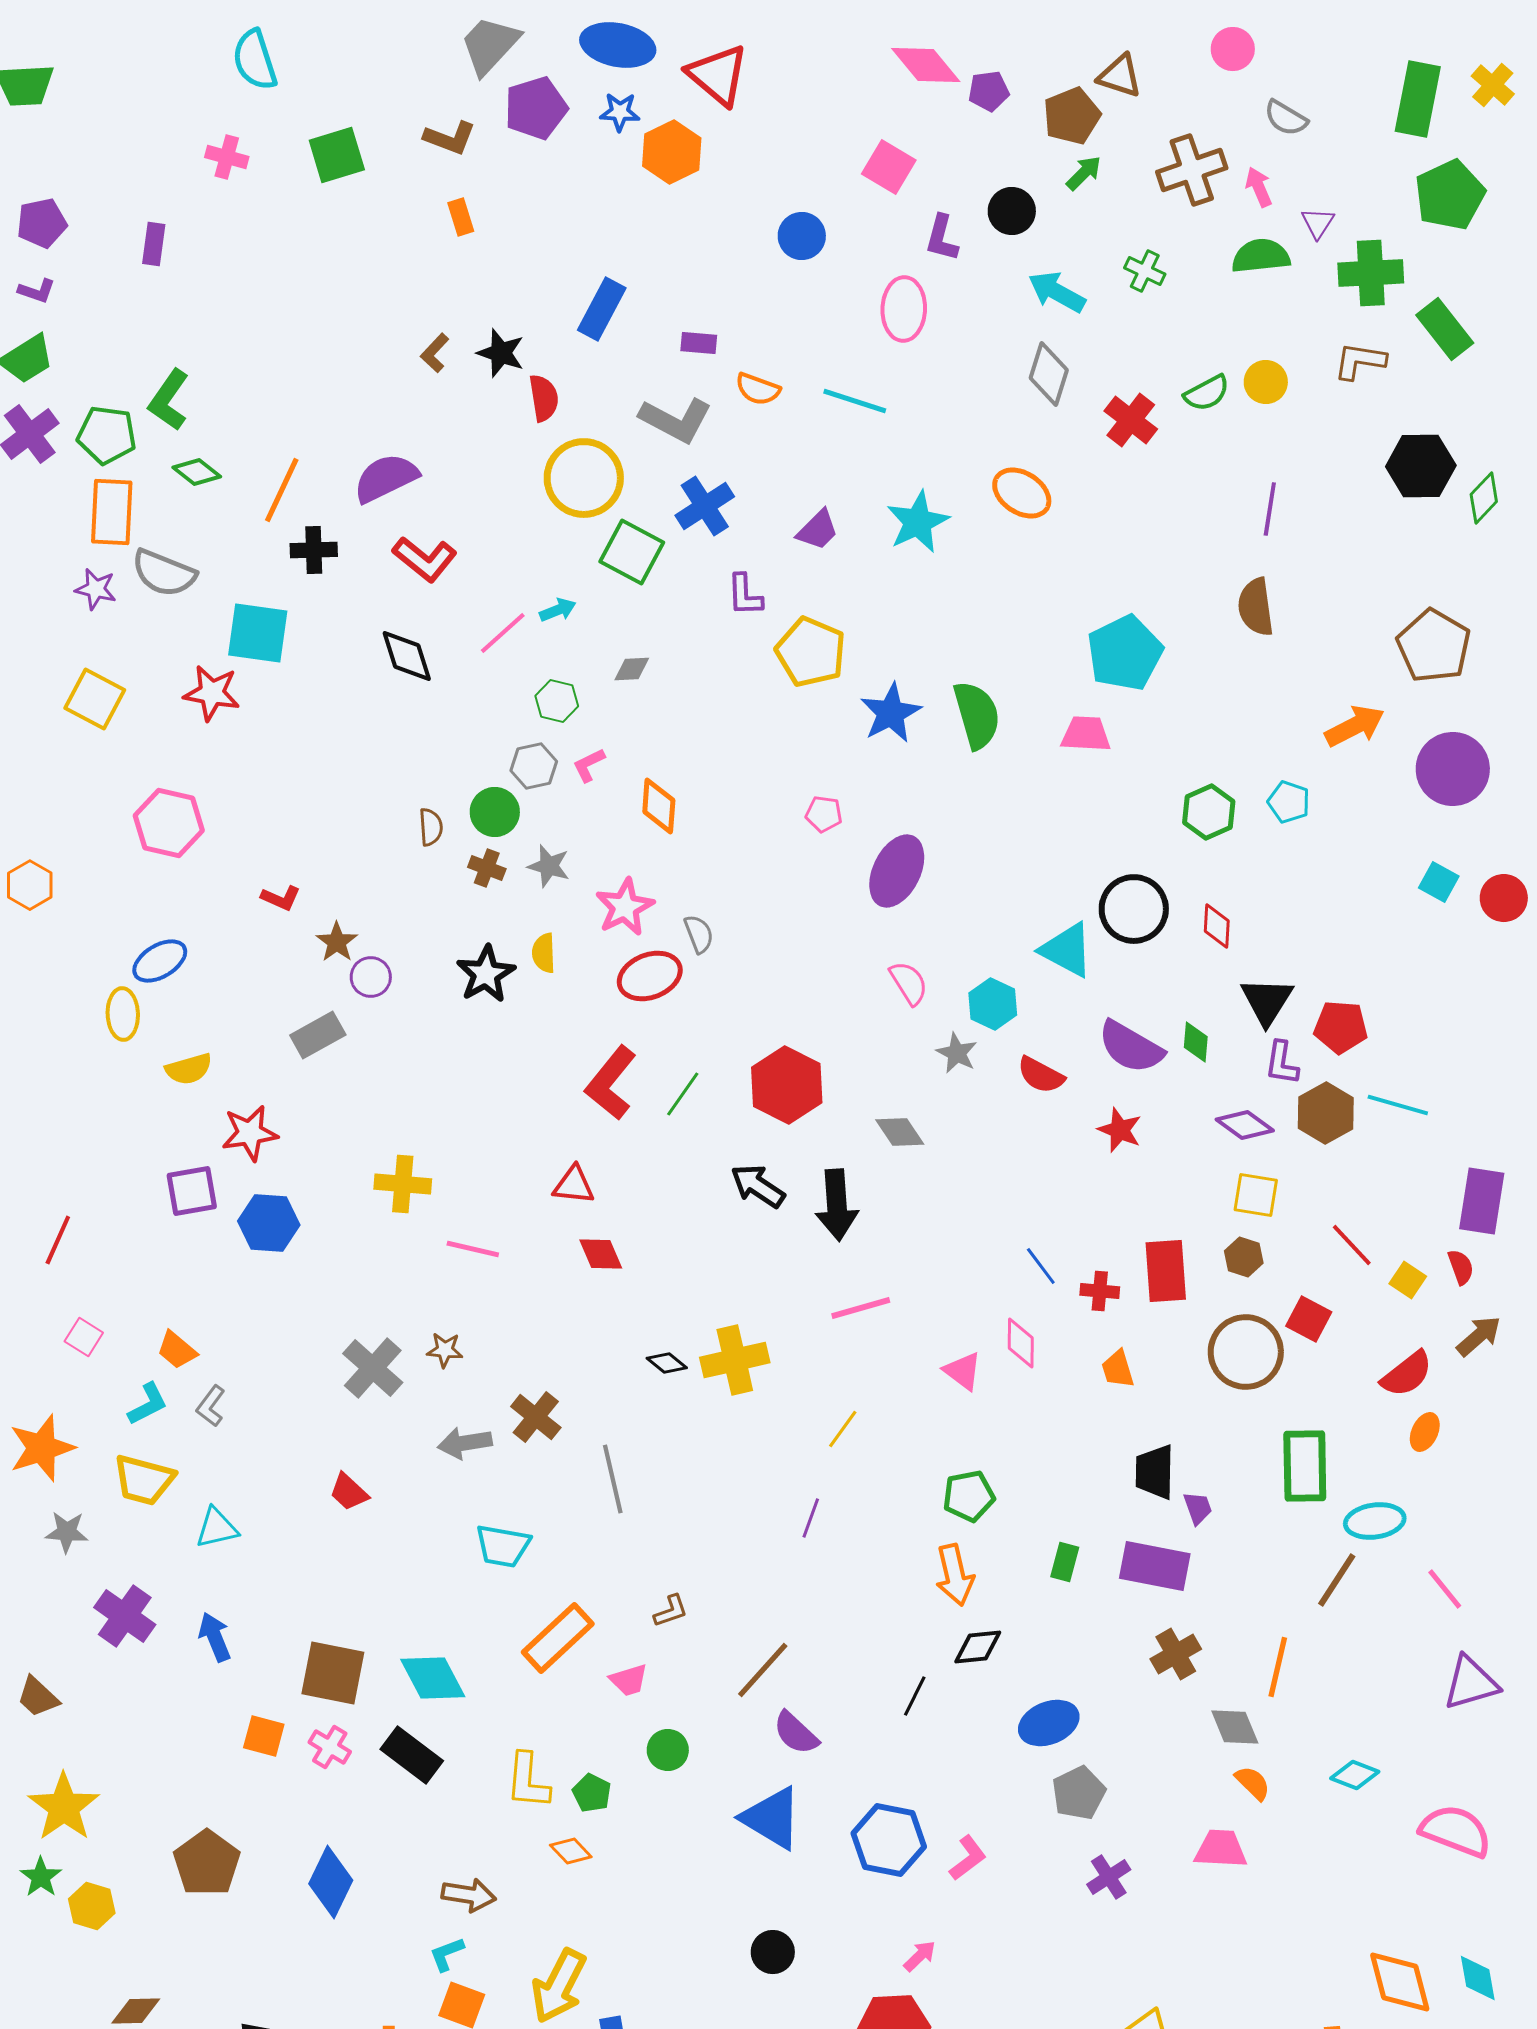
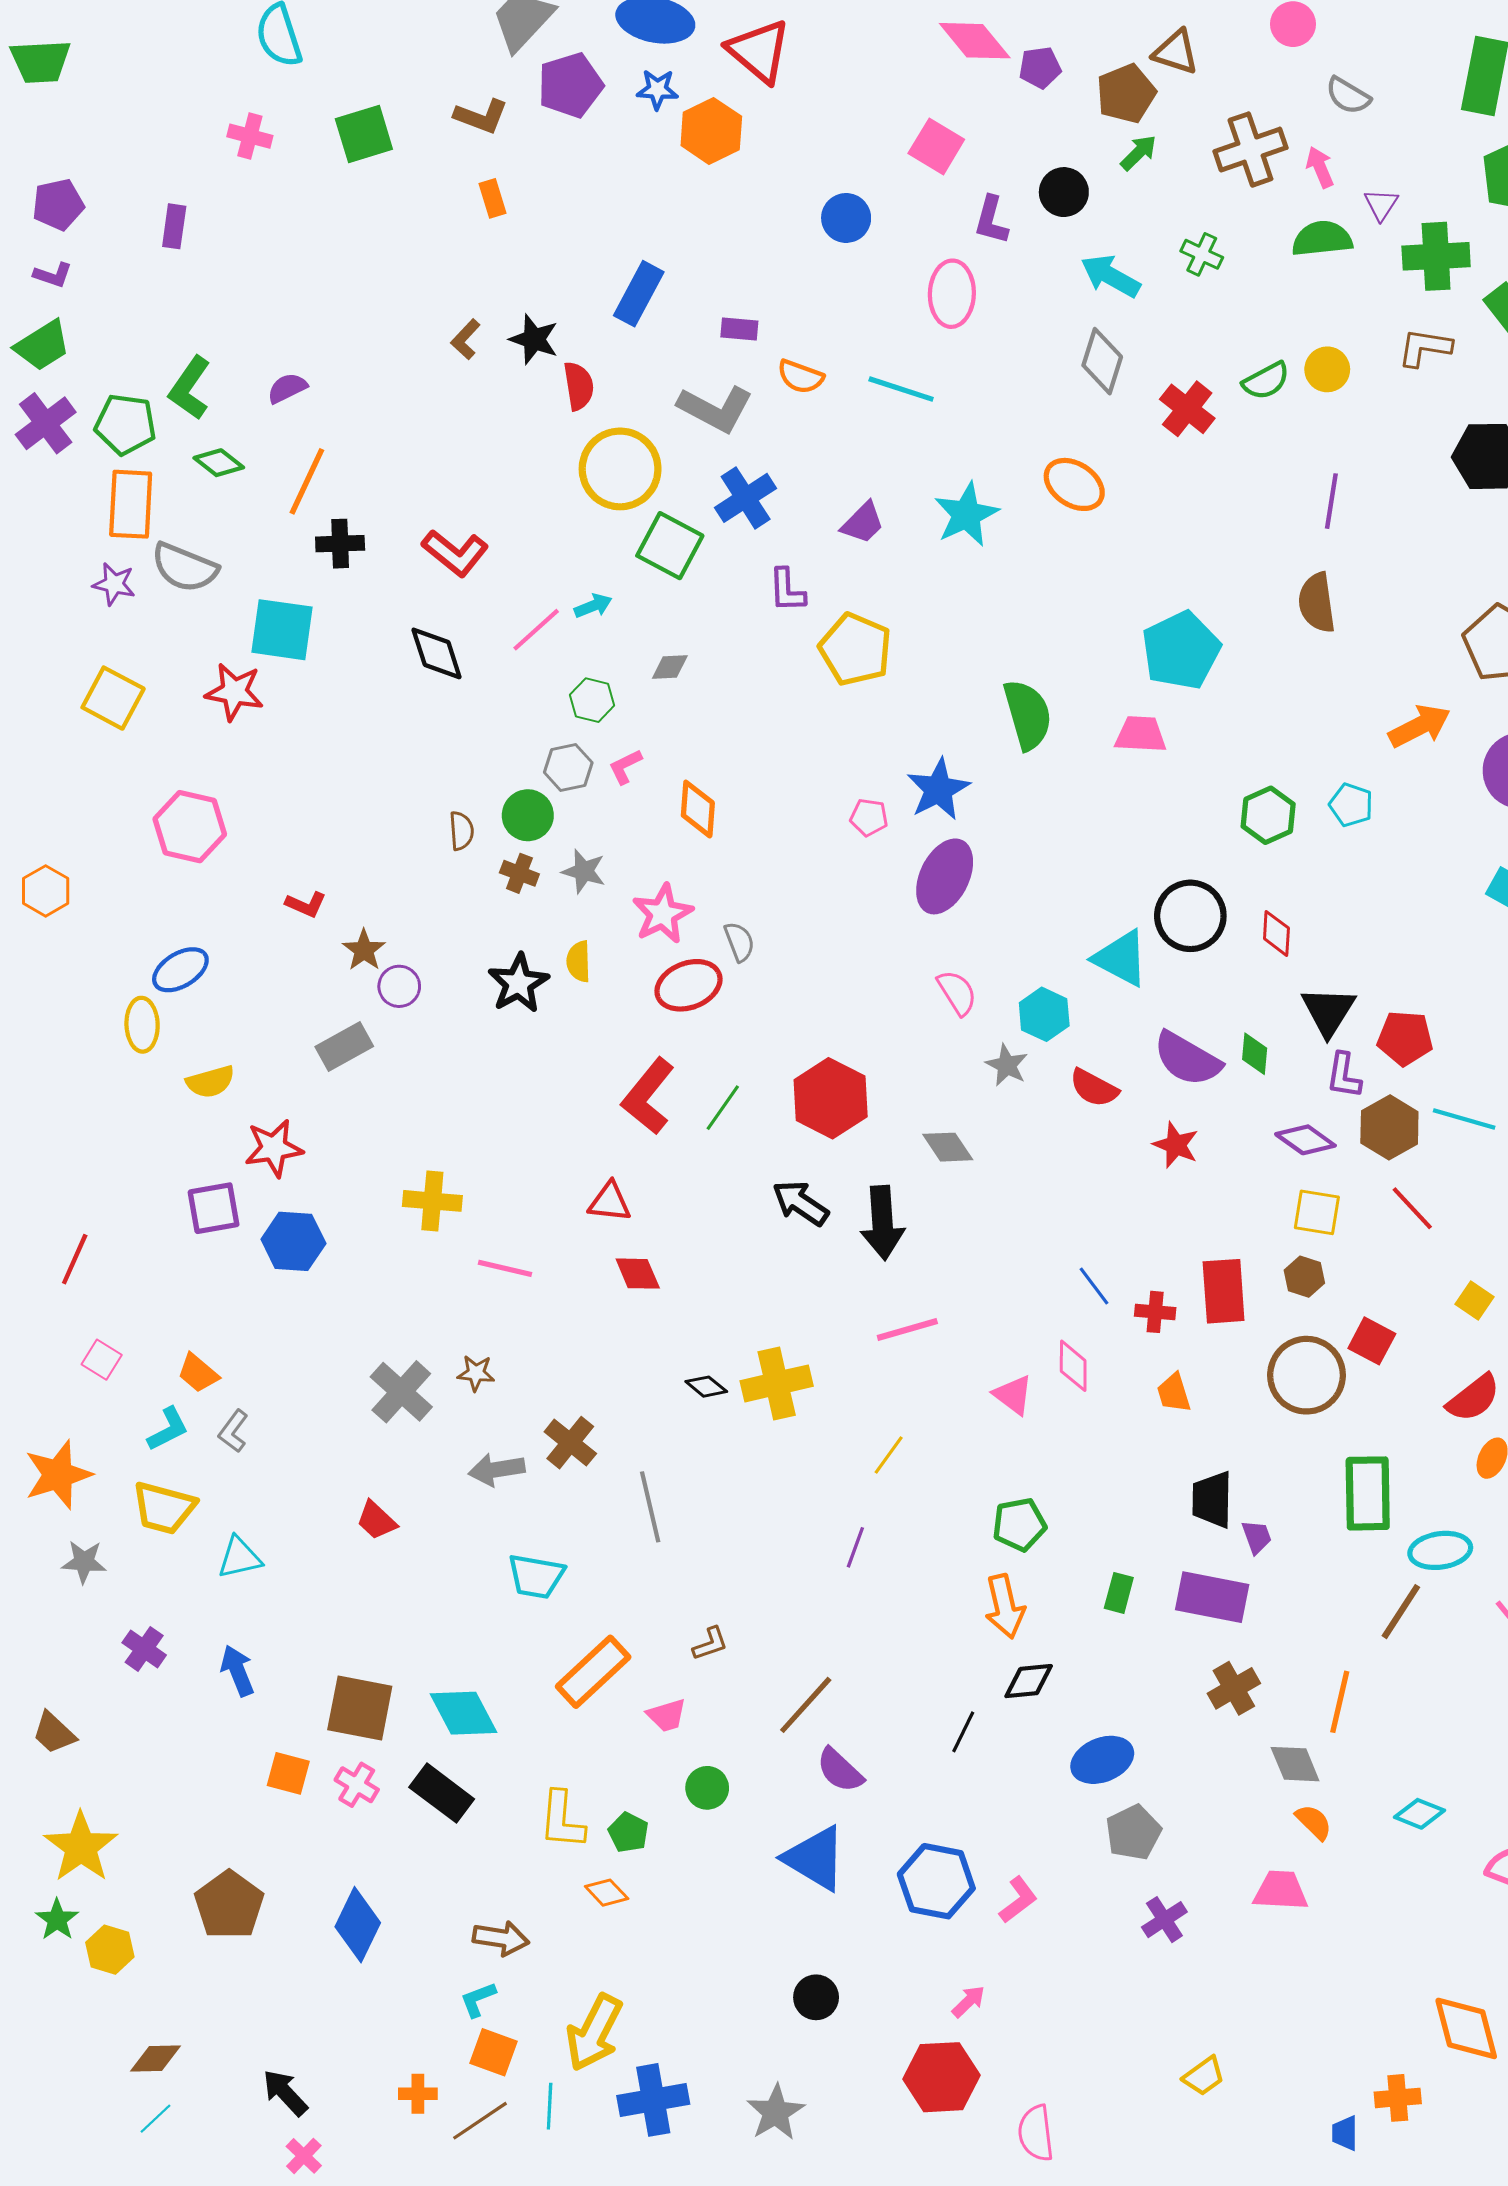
purple semicircle: (386, 478) -> (287, 388), moved, size x0.6
blue star: (891, 713) -> (938, 789), moved
red line: (1352, 1245) -> (1412, 1208), moved
purple cross: (125, 1616) -> (144, 1649), size x0.7

